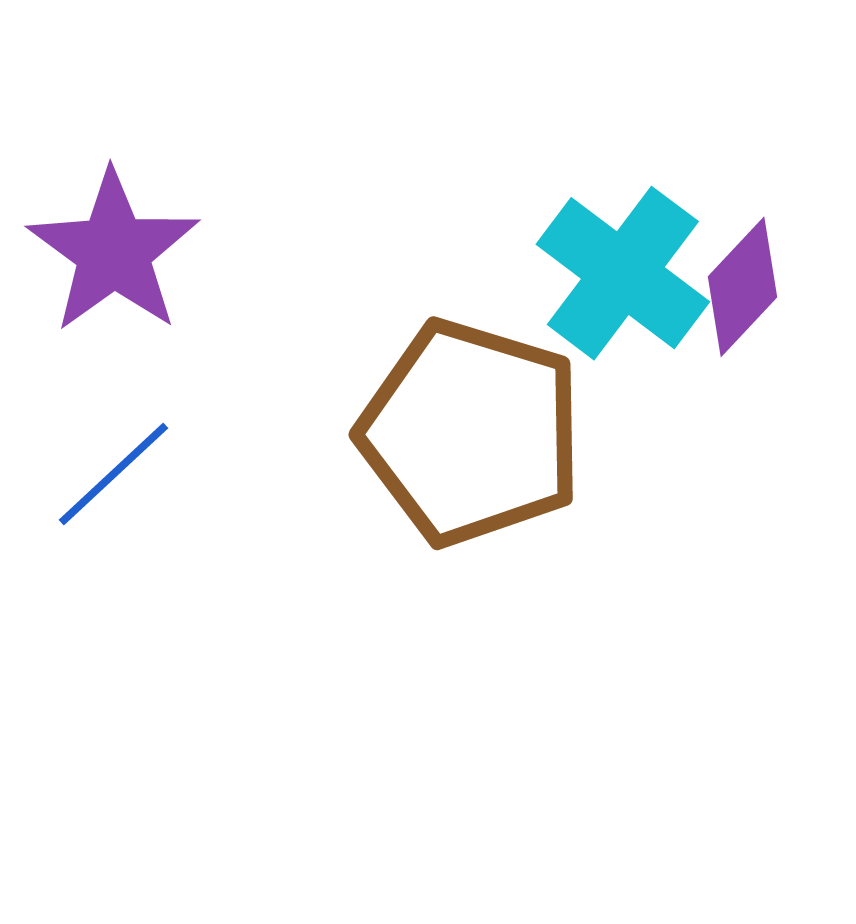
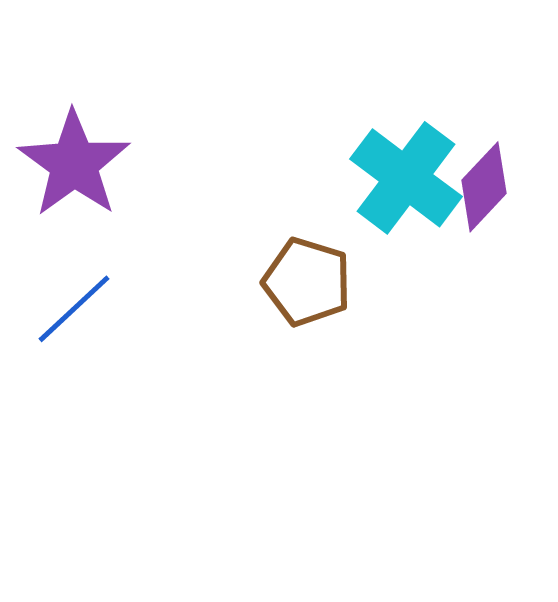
brown pentagon: (471, 433) -> (307, 282), size x0.6

